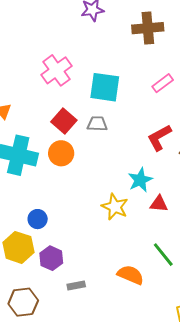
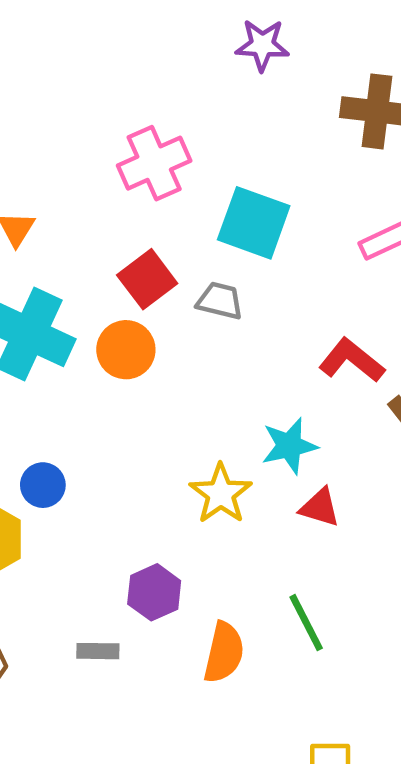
red L-shape: (159, 138) -> (352, 360), turned 56
purple hexagon: (51, 258) -> (154, 592), moved
orange semicircle: (131, 275) -> (224, 652), turned 68

